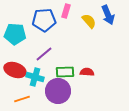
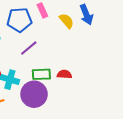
pink rectangle: (66, 11) -> (42, 10), turned -40
purple line: (44, 54) -> (29, 48), moved

